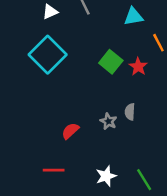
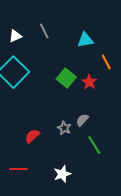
gray semicircle: (130, 112) -> (82, 120), turned 40
green line: (144, 180) -> (94, 145), moved

